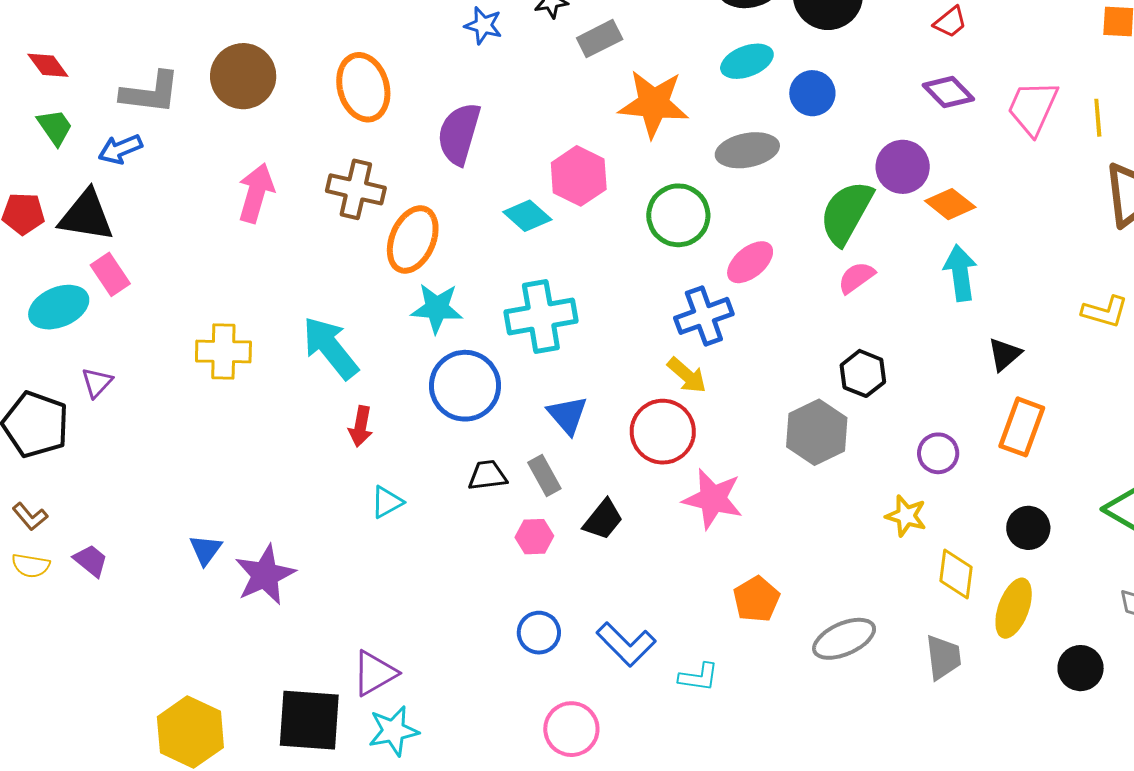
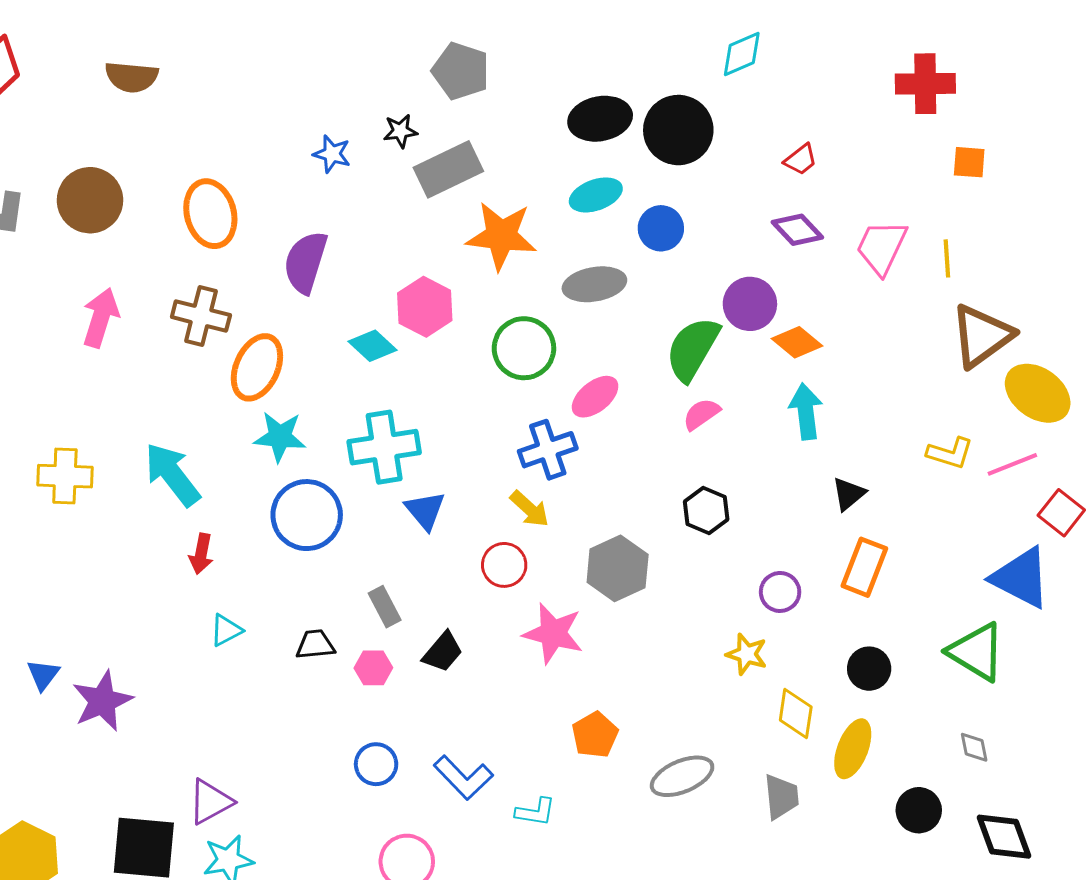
gray rectangle: (600, 39) -> (448, 169), size x1.5
blue triangle: (567, 415) -> (425, 510), moved
red circle: (663, 432) -> (504, 565), size x0.7
gray hexagon: (817, 432) -> (618, 568), moved
black trapezoid: (487, 475) -> (315, 645), moved

